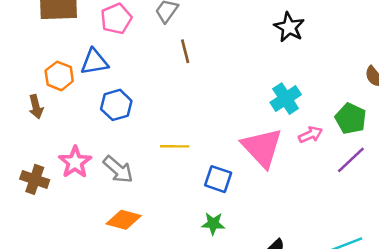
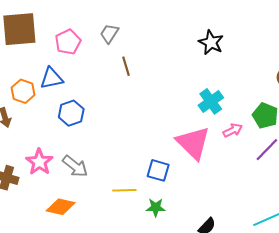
yellow line: (175, 146) -> (124, 190), moved
orange diamond: (124, 220) -> (61, 207), moved

